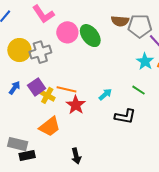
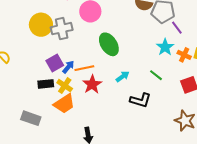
green ellipse: (90, 36) -> (109, 44), moved
blue arrow: (15, 88) -> (68, 67), moved
orange line: (66, 89) -> (84, 68), turned -30
yellow cross: (47, 95) -> (65, 86), moved
black rectangle: (27, 156) -> (46, 84), moved

